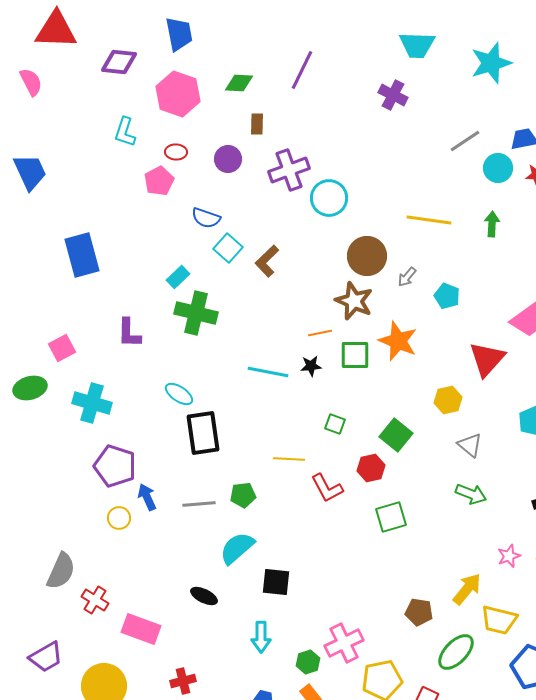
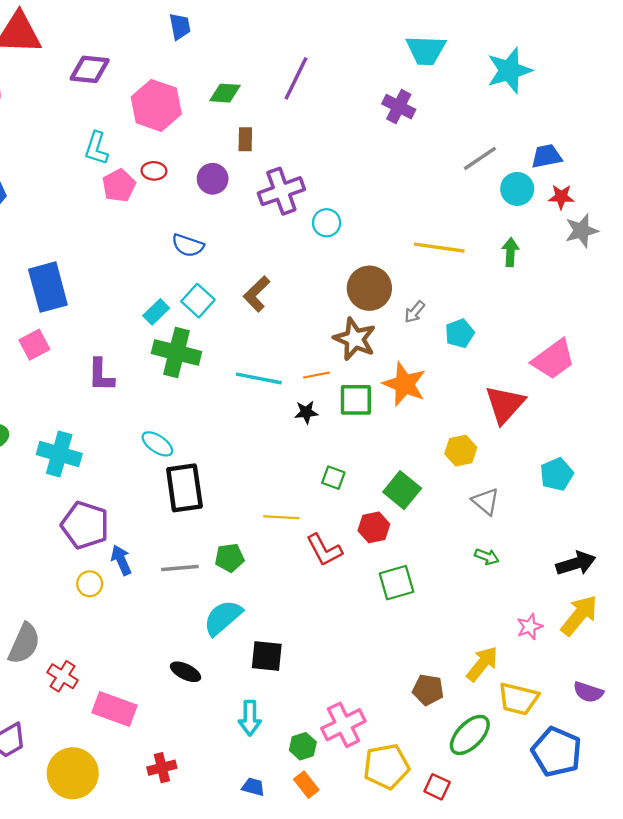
blue trapezoid: (179, 34) -> (180, 26), moved, size x0.7
pink pentagon: (159, 181) -> (119, 186), moved
cyan circle: (329, 198) -> (327, 223), size x0.7
cyan square: (228, 248) -> (198, 301), moved
cyan pentagon: (447, 296) -> (460, 333), turned 30
pink square: (62, 348) -> (34, 345), moved
cyan line: (268, 372) -> (259, 378), moved
green arrow: (471, 494) -> (487, 557), size x0.7

